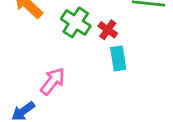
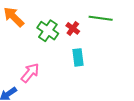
red cross: (108, 30) -> (73, 28), moved

